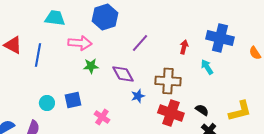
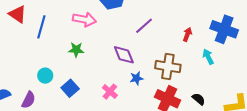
green star: (91, 66) -> (76, 50), moved
blue square: (73, 100) -> (70, 88), moved, turned -36
pink cross: (102, 117) -> (110, 92), moved

